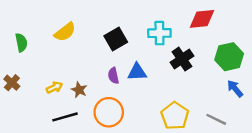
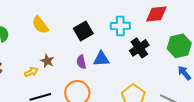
yellow semicircle: (65, 32) -> (40, 25), turned 90
brown star: (79, 90) -> (47, 61), moved

